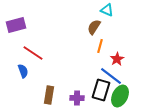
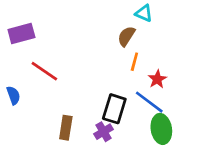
blue semicircle: (23, 71) -> (13, 95), moved
black rectangle: (101, 90) -> (114, 109), moved
green ellipse: (120, 96) -> (161, 129), turned -35
purple cross: (77, 98) -> (104, 132), turned -32

